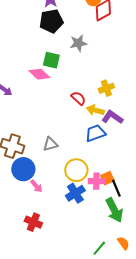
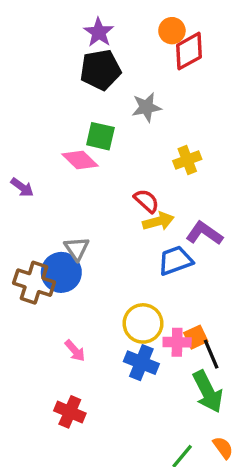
yellow cross: (106, 88) -> (187, 160), moved
yellow arrow: (95, 110) -> (158, 221), moved, turned 150
gray triangle: (50, 144) -> (77, 249), moved, turned -49
blue circle: (23, 169) -> (61, 272), moved
blue cross: (75, 193) -> (141, 363), turned -36

